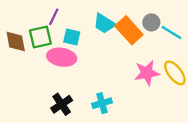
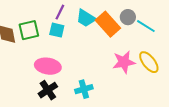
purple line: (54, 17) -> (60, 12), moved
pink ellipse: (62, 57) -> (48, 66), moved

